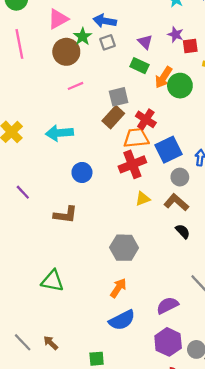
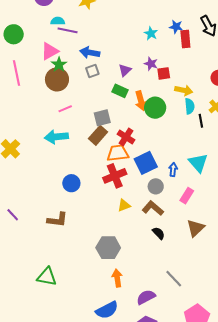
green star: (83, 37) -> (59, 65), moved
purple triangle: (145, 42) -> (125, 70), turned 32
orange arrow: (164, 77) -> (141, 101), turned -48
cyan arrow: (59, 133) -> (56, 137), moved
purple line: (23, 192) -> (13, 215), moved
orange arrow: (118, 288) -> (117, 278), moved, turned -42

